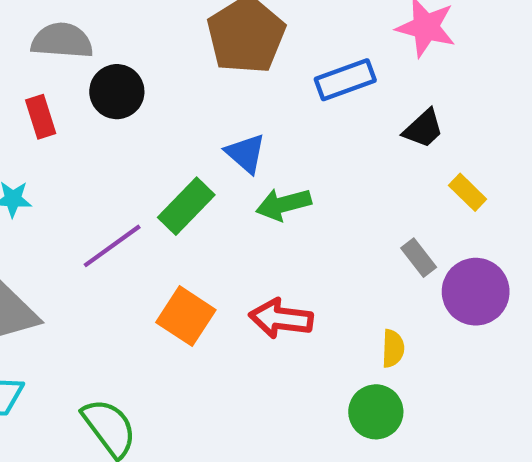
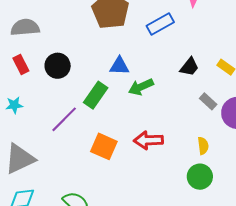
black circle: (117, 92) -> (58, 66), moved
black trapezoid: (423, 129) -> (189, 67), moved
blue triangle: (246, 153) -> (119, 66), turned -30

